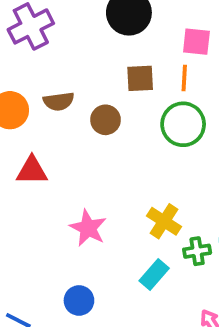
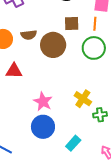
brown circle: (106, 120) -> (53, 45), size x1.6
cyan rectangle: (154, 275) -> (73, 143), moved
blue circle: (79, 300) -> (43, 127), moved, size x1.5

